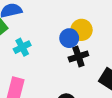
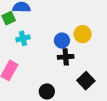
yellow circle: (82, 30) -> (83, 34), moved

